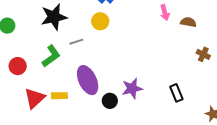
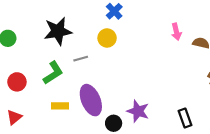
purple star: (132, 89) -> (138, 111), turned 30
yellow rectangle: (59, 96) -> (60, 106), moved
red triangle: (35, 98) -> (14, 117), moved, size x0.7

